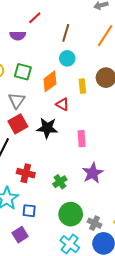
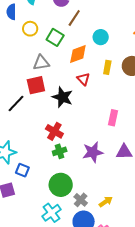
brown line: (66, 33) -> (74, 18), moved
gray triangle: (17, 100) -> (41, 63), turned 30
pink rectangle: (82, 139) -> (113, 118), moved
red cross: (26, 173) -> (54, 131), moved

